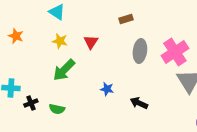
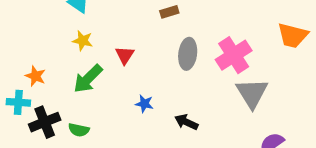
orange star: (16, 36) -> (35, 76), moved
red triangle: (91, 42) -> (125, 55), moved
black cross: (31, 103) -> (45, 122), size x1.6

